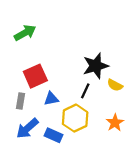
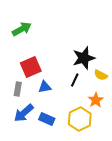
yellow hexagon: (75, 118) -> (80, 119), moved
orange star: (115, 123) -> (96, 100), moved

